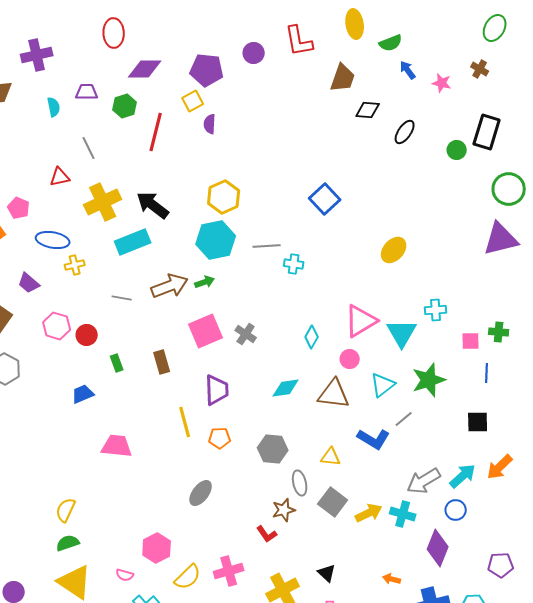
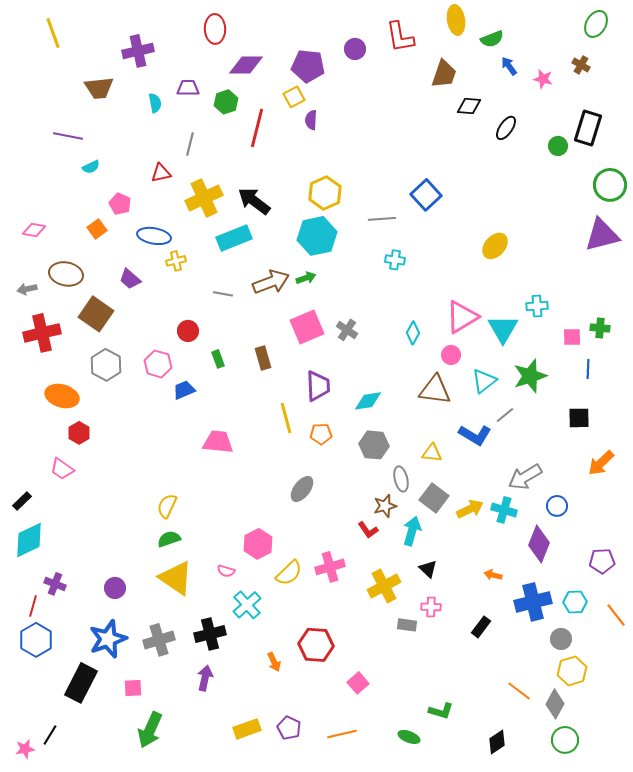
gray line: (89, 148) -> (190, 144), turned 40
gray line: (267, 246) -> (382, 219), moved
pink hexagon: (57, 326) -> (158, 364), moved
cyan diamond: (286, 388) -> (368, 401), moved
cyan arrow: (463, 476) -> (412, 531), moved, turned -32

